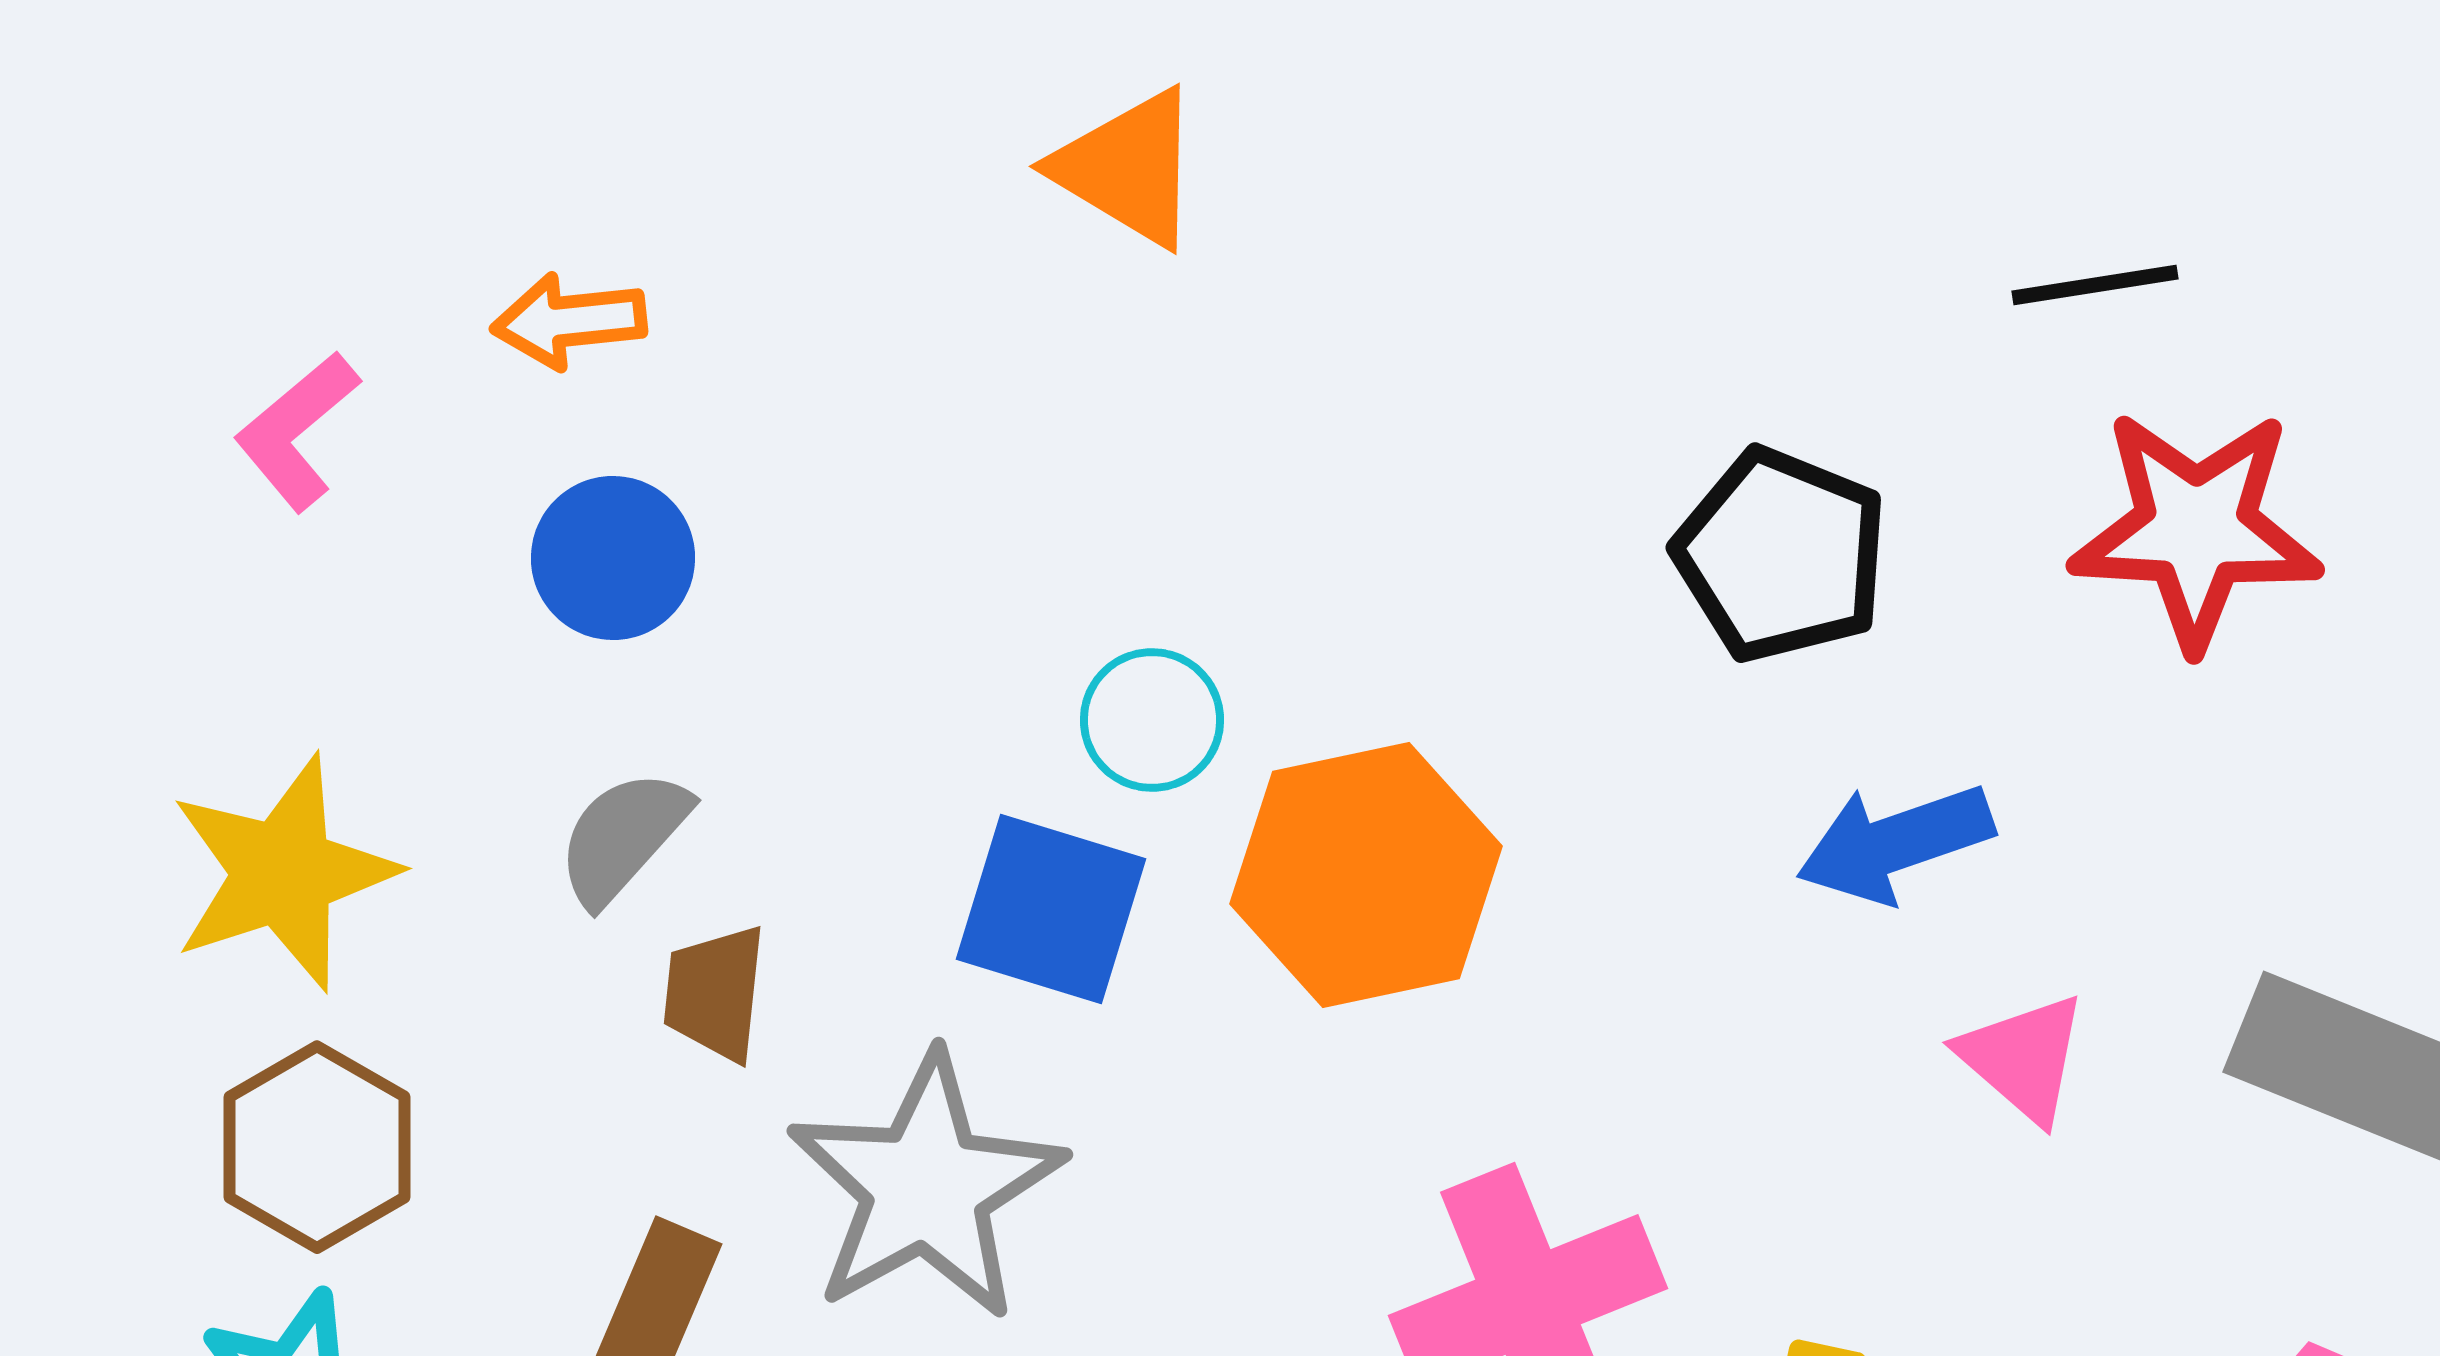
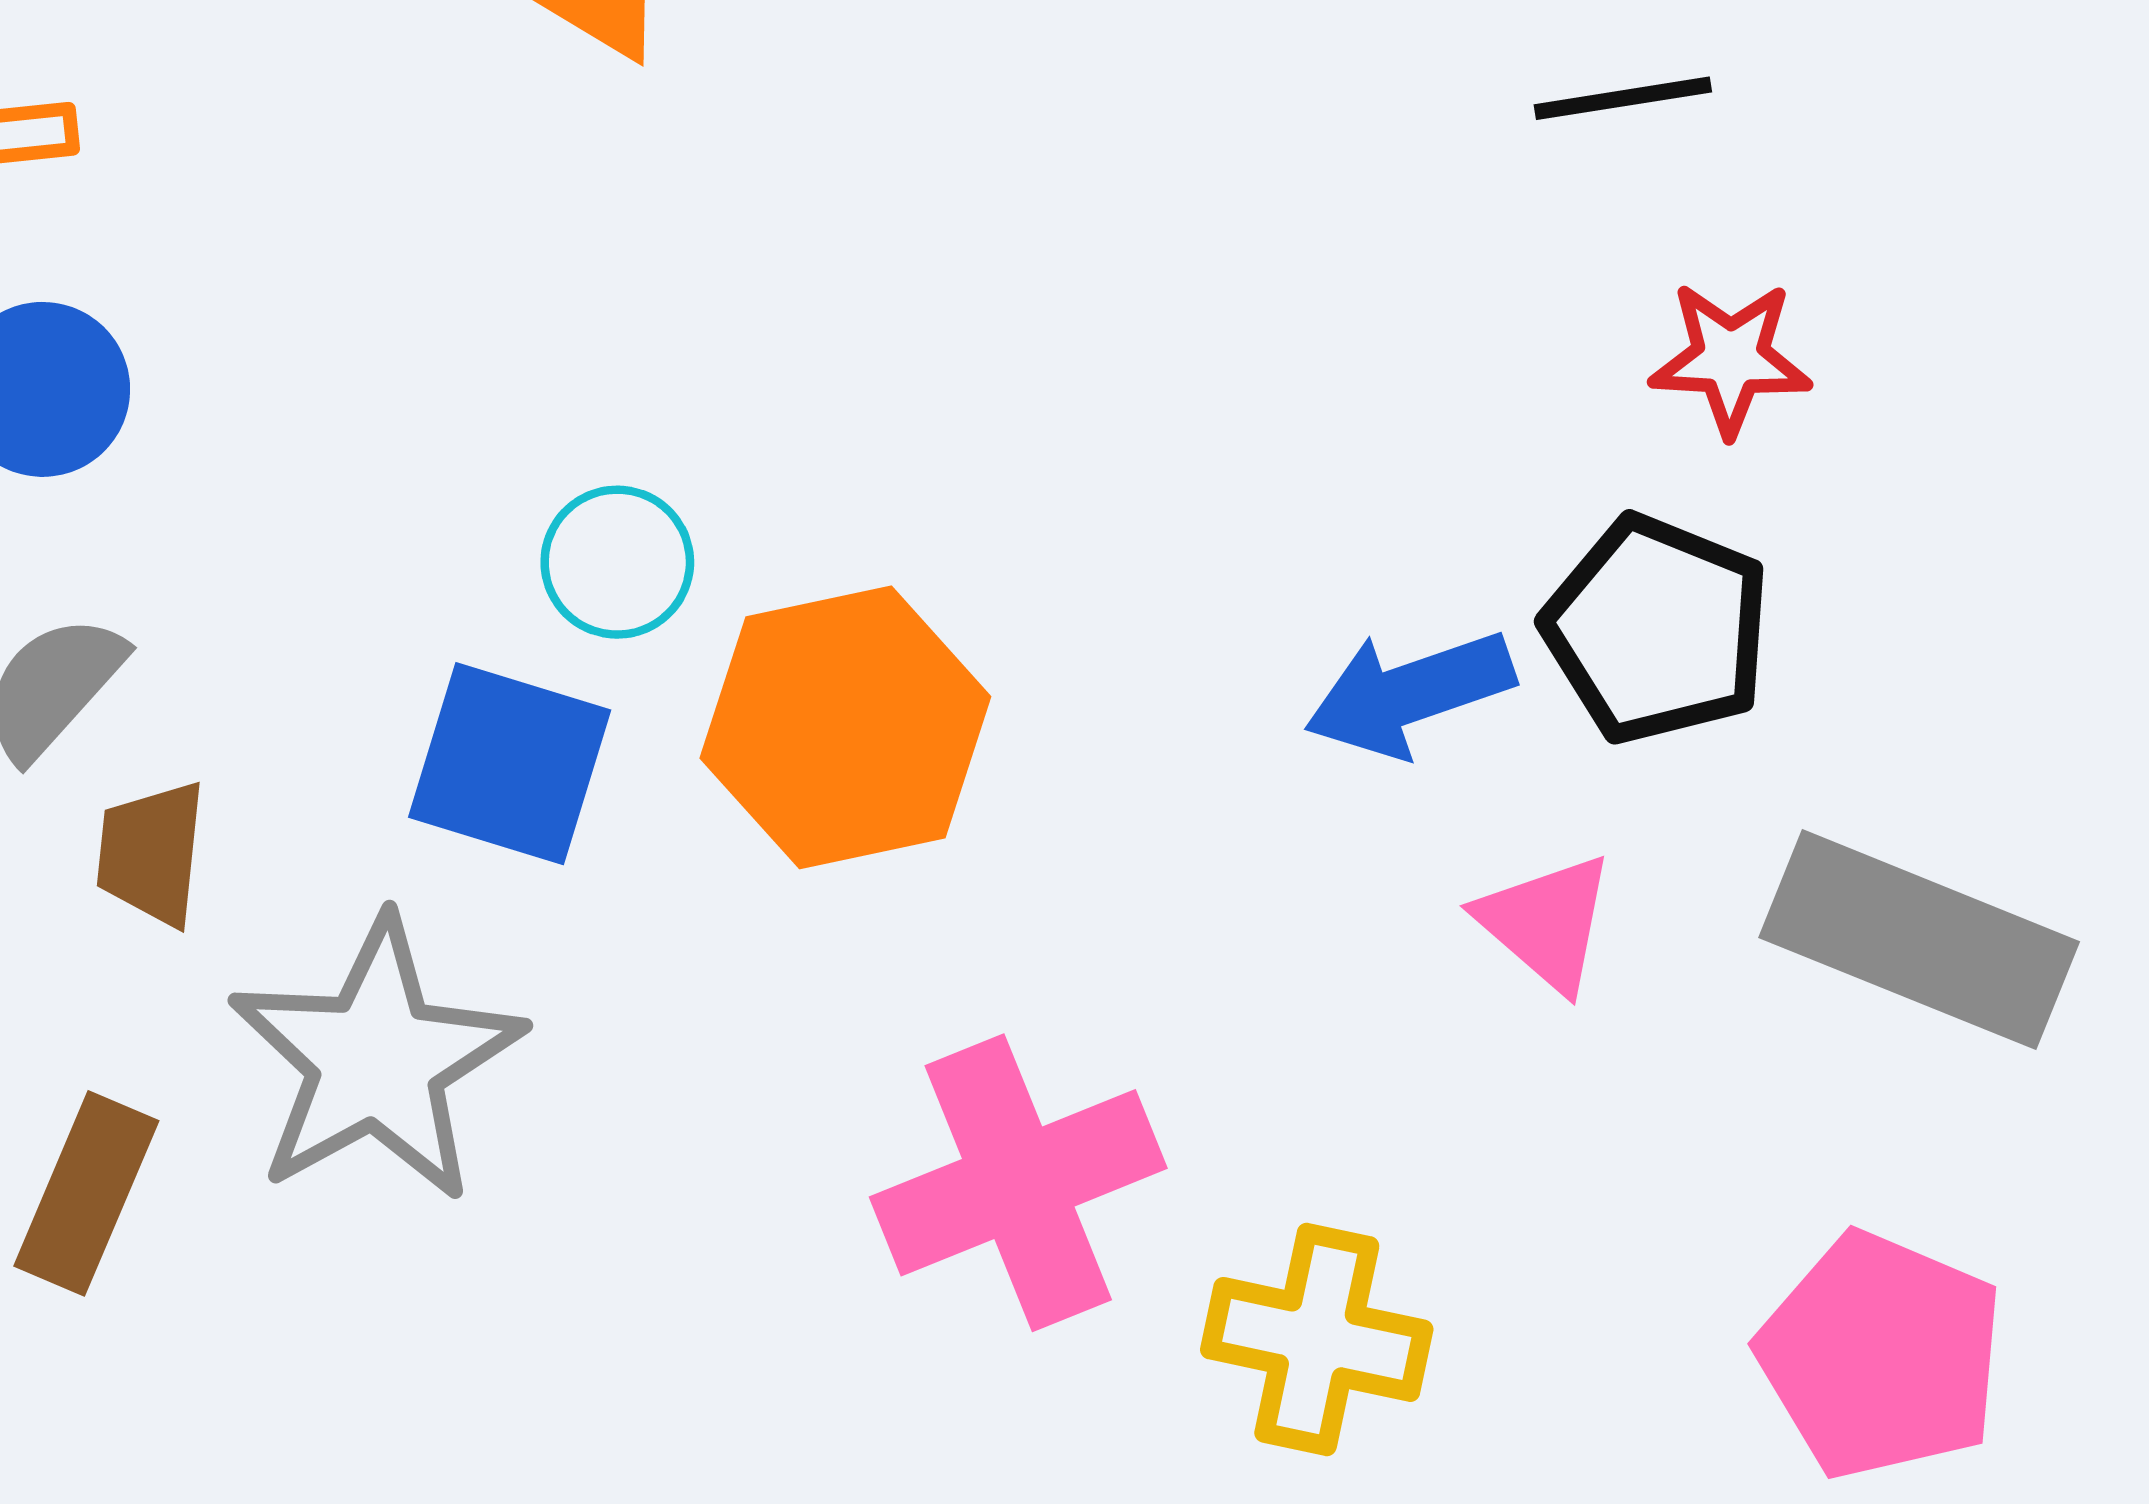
red star: (2196, 529) -> (1731, 358), size x0.6
black pentagon: (1781, 555) -> (1657, 629), moved

